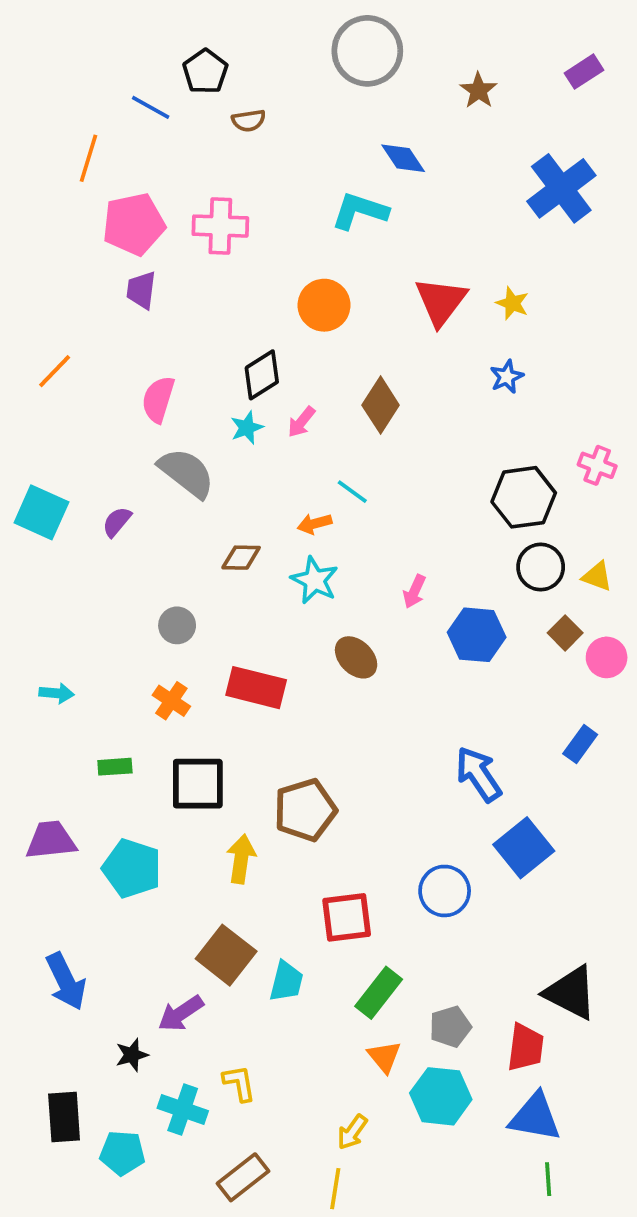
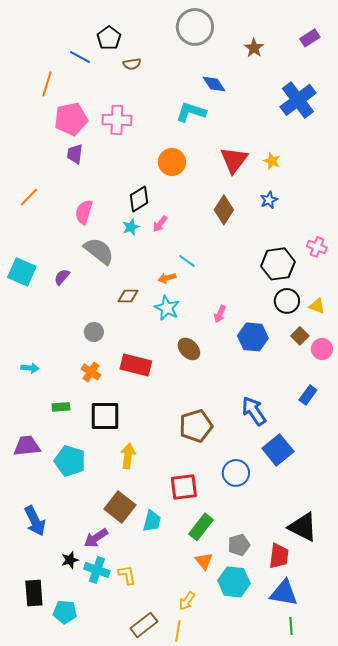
brown diamond: (381, 405) -> (224, 210), moved
brown pentagon: (305, 810) -> (196, 426), moved
cyan cross: (183, 1110) -> (97, 570), moved
brown rectangle: (243, 1177) -> (144, 625), moved

